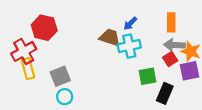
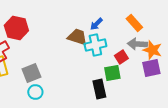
orange rectangle: (171, 22) -> (134, 23), turned -42
red square: (170, 59) -> (121, 57), moved
black rectangle: (165, 93) -> (99, 89), moved, turned -36

